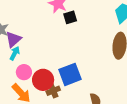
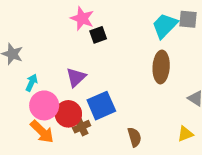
purple triangle: (13, 39) -> (76, 77), moved
pink circle: (24, 72) -> (44, 105), size x1.5

